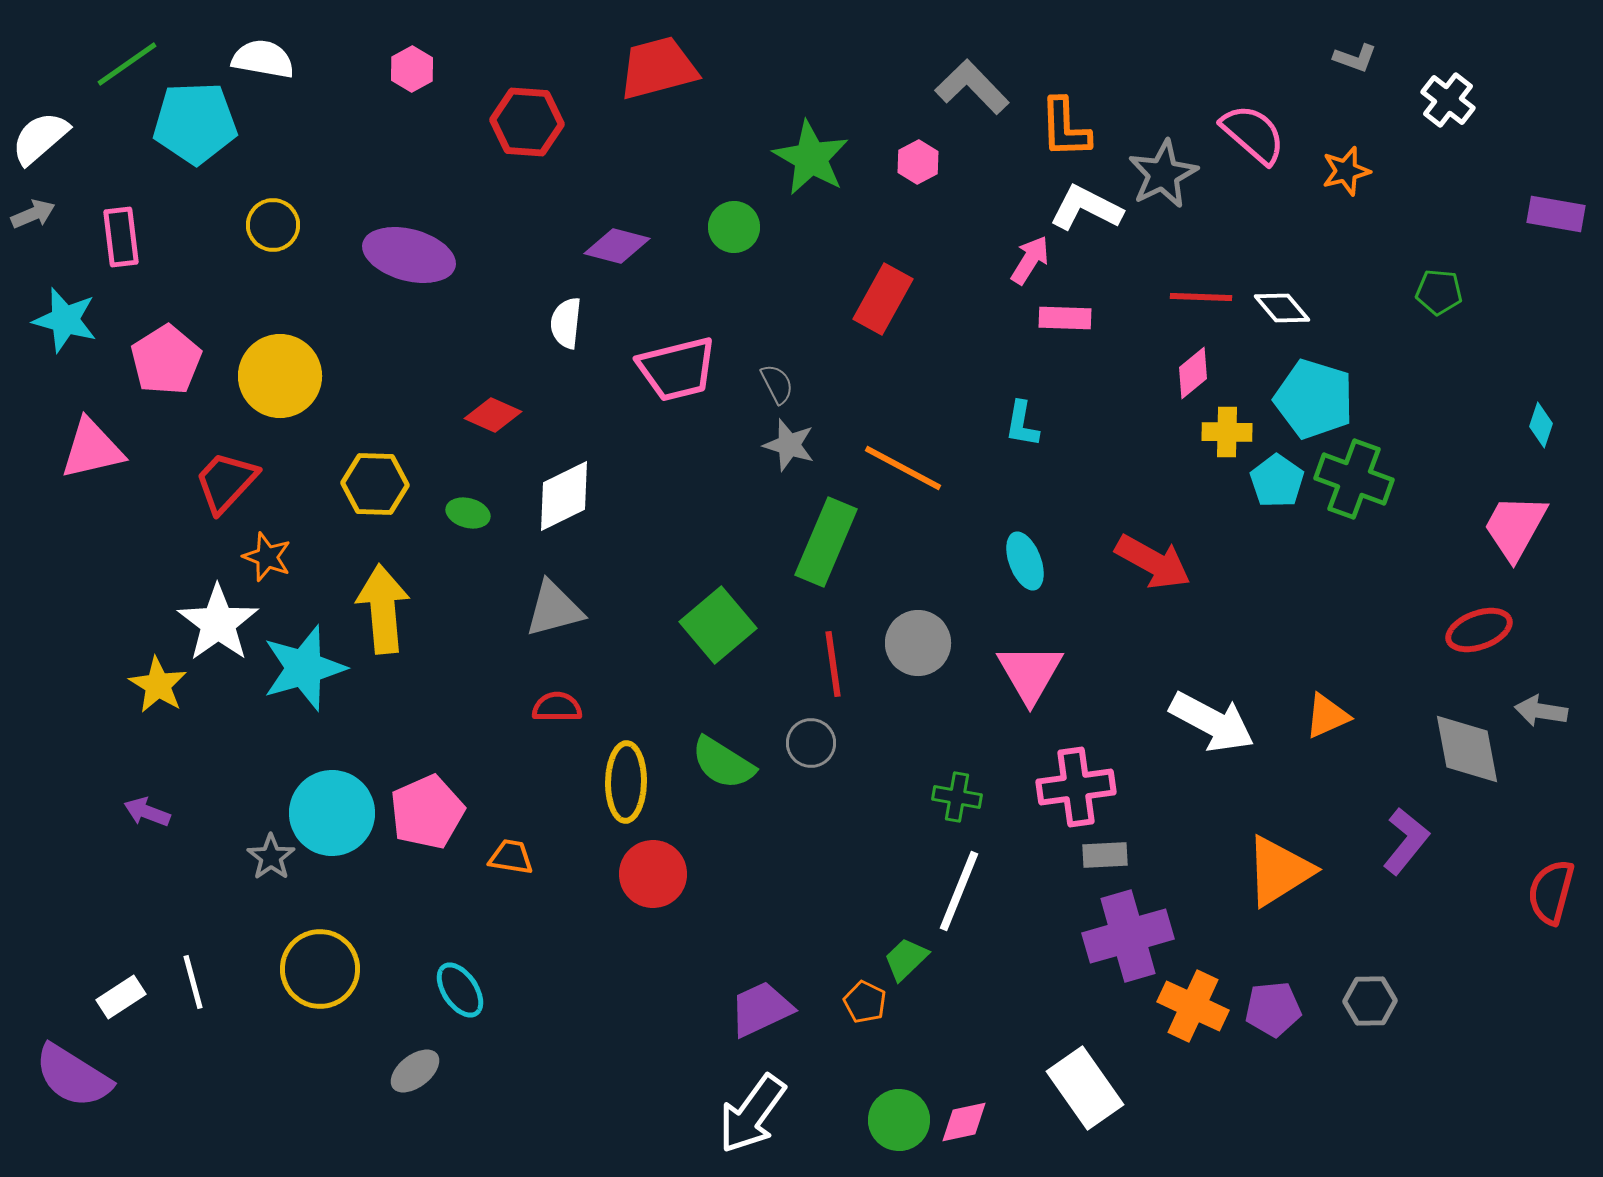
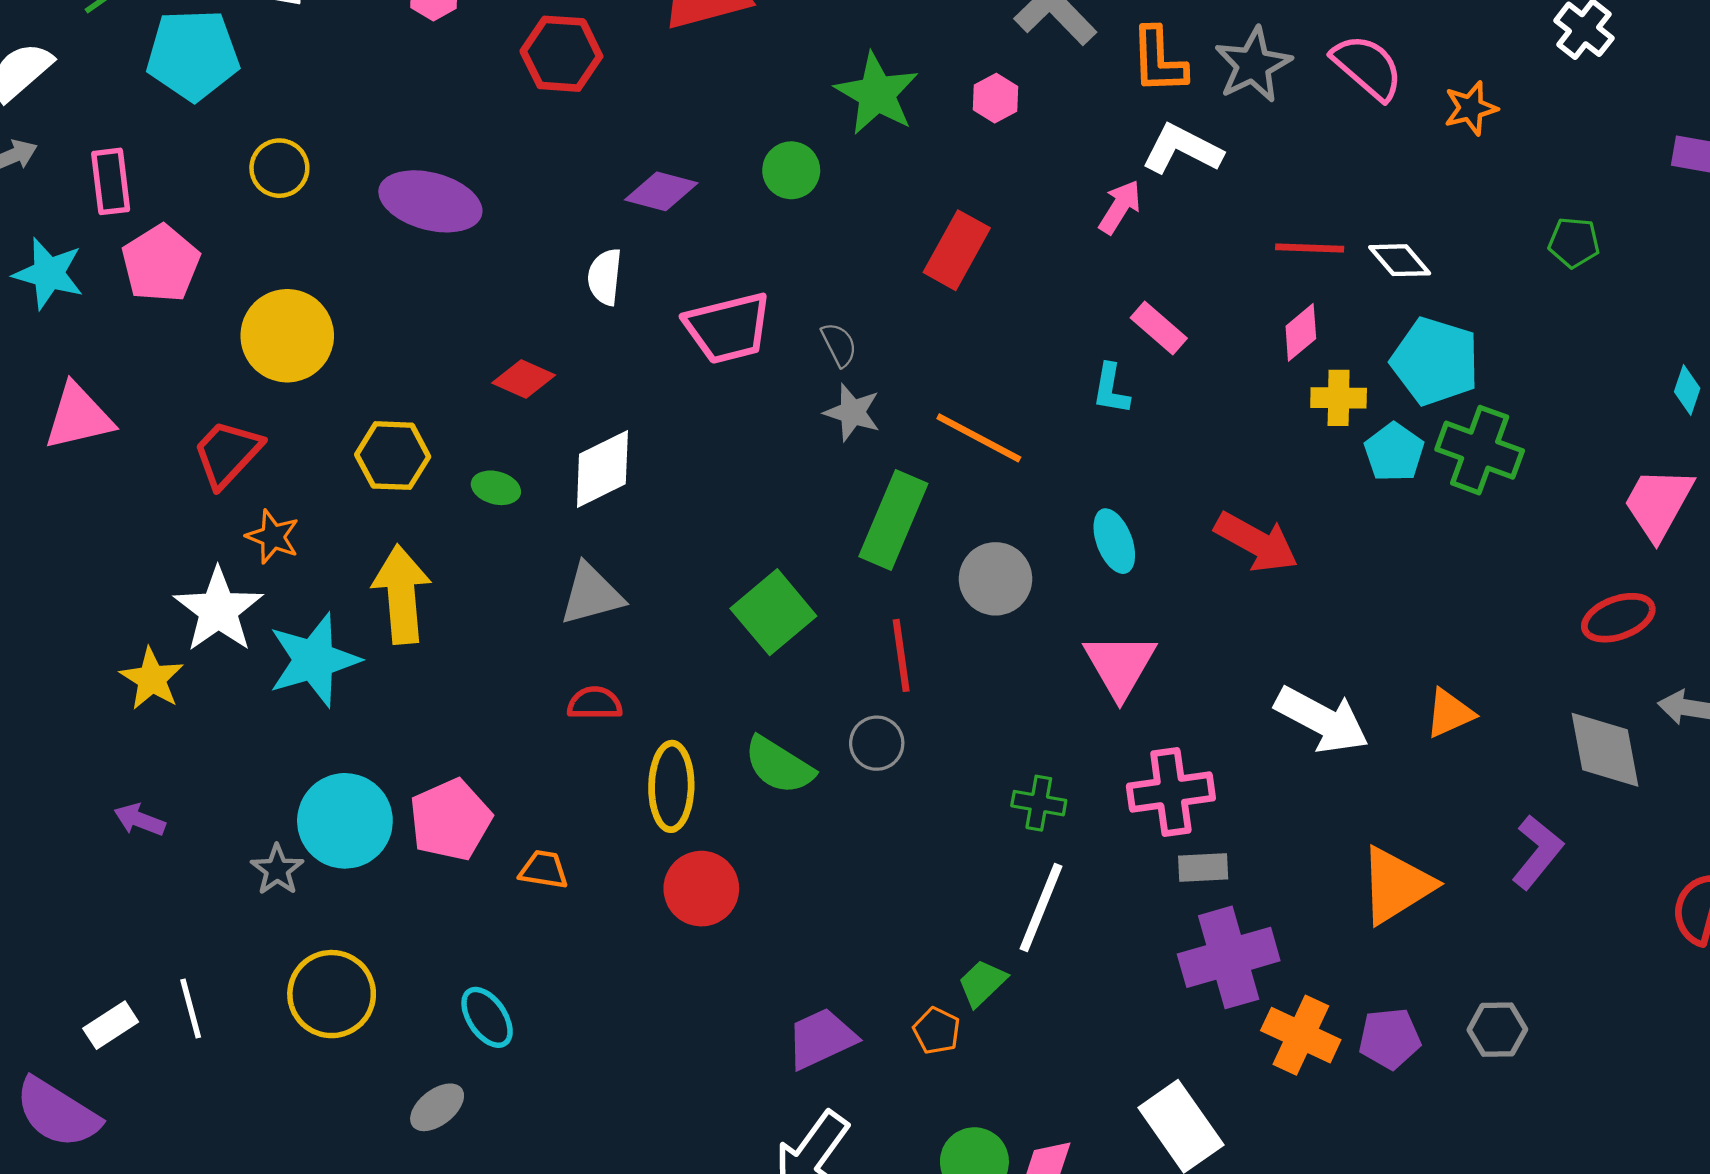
gray star: (1163, 174) -> (1253, 65), moved
pink rectangle: (1065, 318) -> (1159, 328), moved, turned 39
pink pentagon: (166, 360) -> (161, 264), moved
gray circle: (918, 643) -> (996, 579), moved

